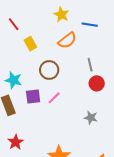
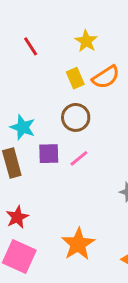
yellow star: (61, 15) -> (86, 41), moved
yellow rectangle: (30, 44) -> (75, 78), moved

